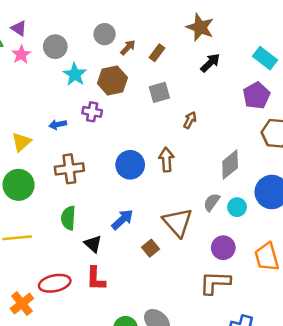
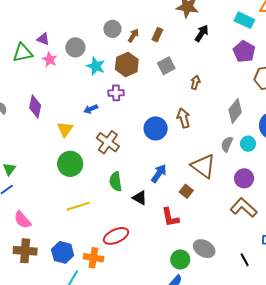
brown cross: (69, 169) -> (108, 142), turned -35
red L-shape: (96, 279) -> (170, 217), moved
brown L-shape: (215, 283) -> (244, 208), turned 52
orange cross: (22, 304) -> (93, 258), turned -30

